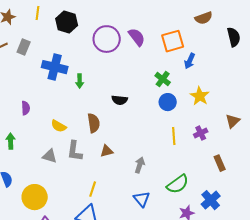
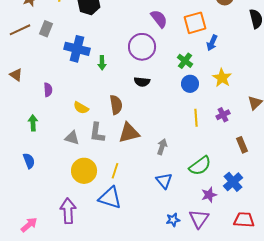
purple circle: (107, 39) -> (142, 47), moved
brown triangle: (107, 151) -> (129, 133), size x1.6
yellow circle: (35, 197) -> (84, 171), moved

